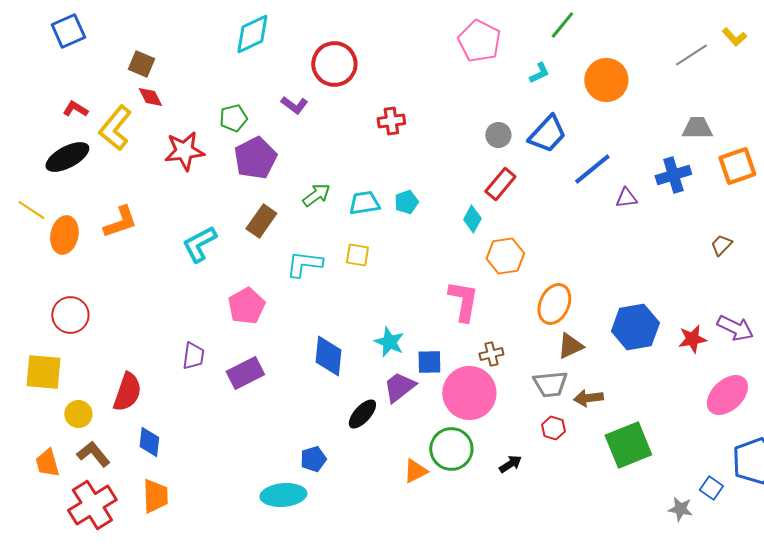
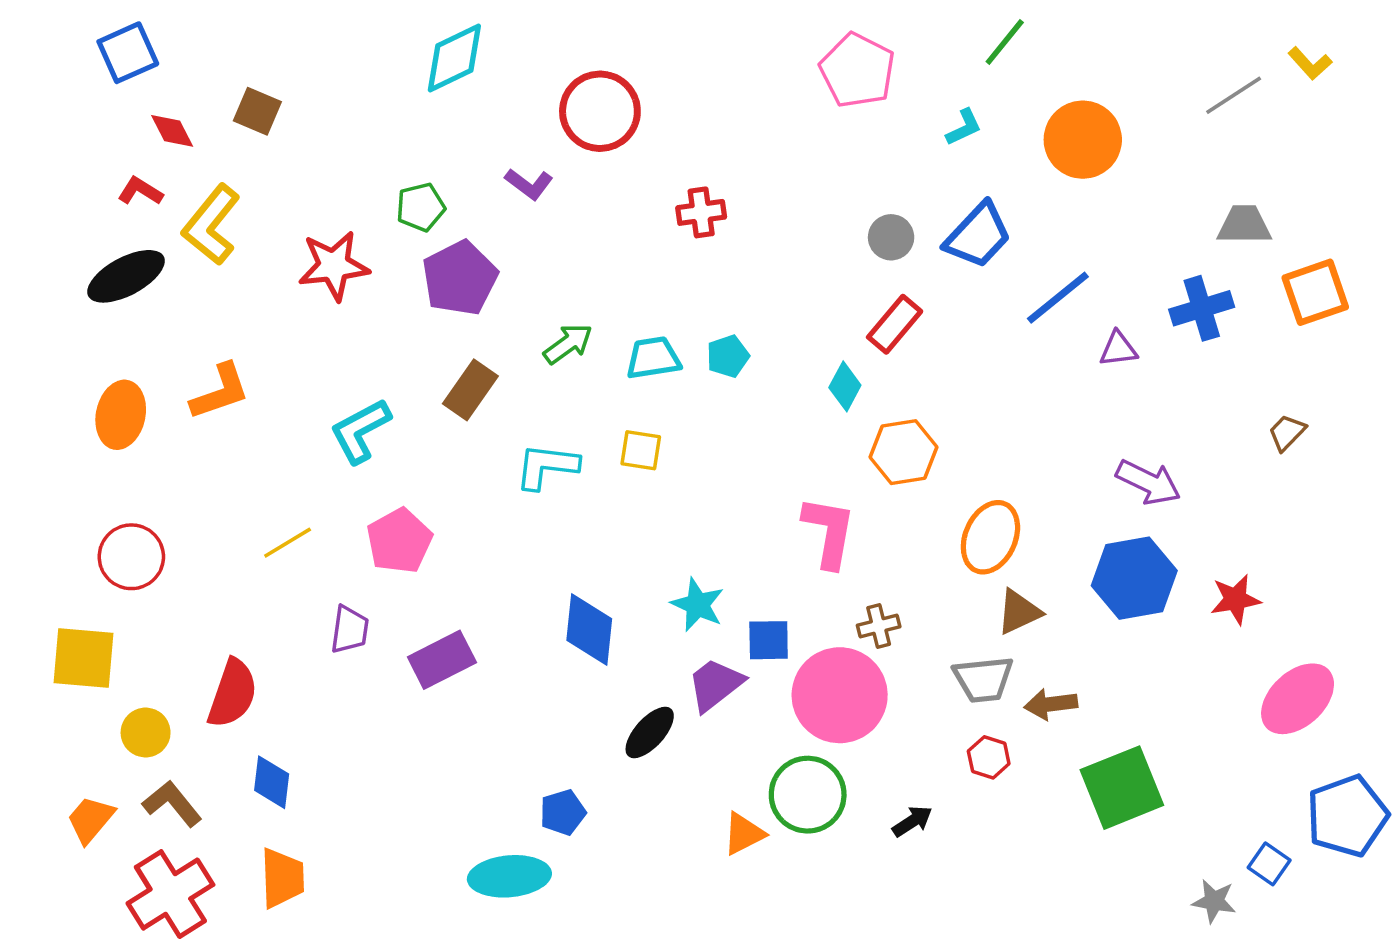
red diamond: (150, 97) -> (172, 131), moved
yellow line: (31, 210) -> (288, 543), moved, turned -64
pink pentagon: (246, 306) -> (399, 541), moved
purple arrow: (735, 328) -> (1148, 482), moved
orange trapezoid: (47, 463) -> (91, 819), turned 56

